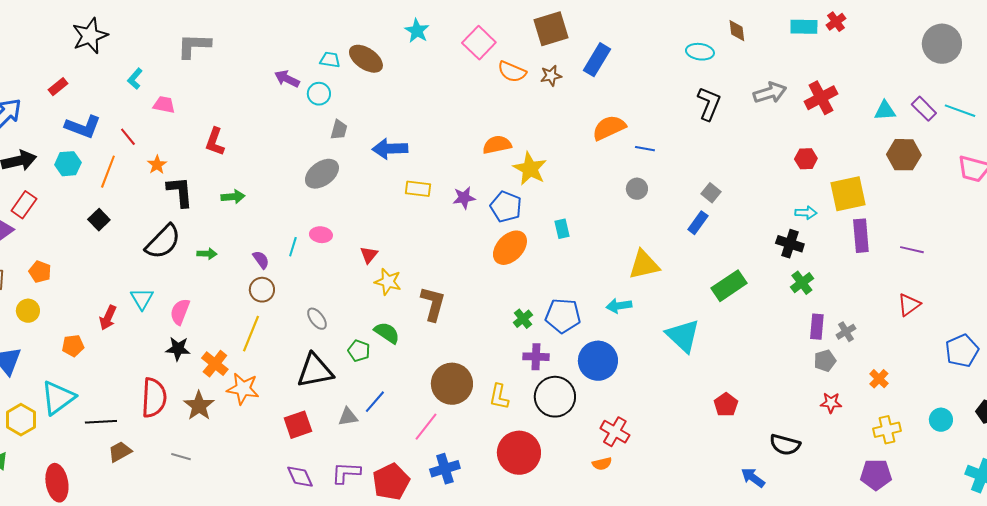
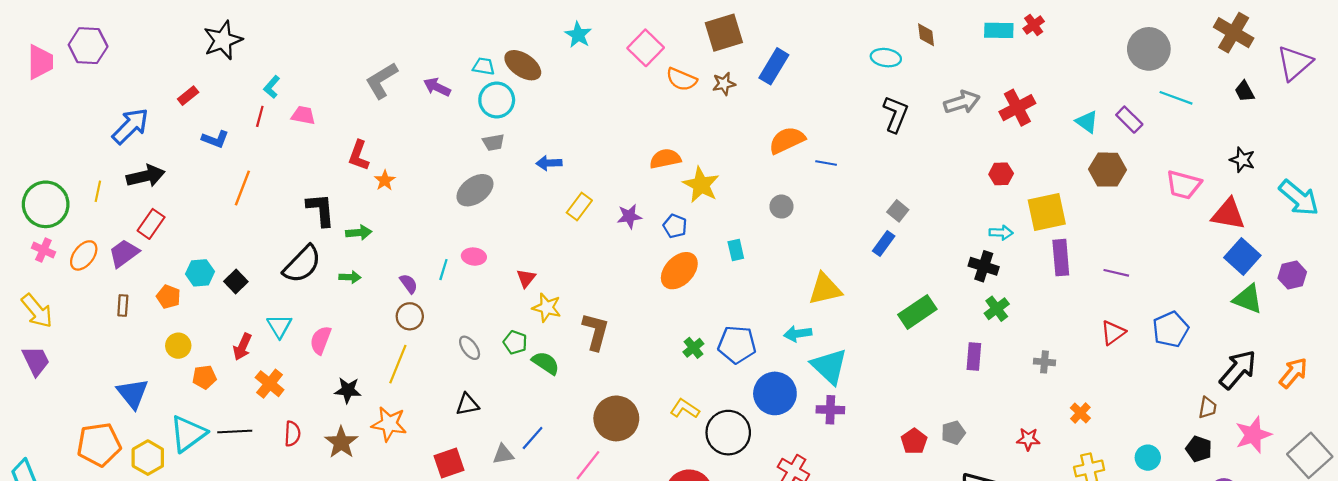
gray L-shape: (194, 46) -> (382, 80), moved, turned -33
cyan circle: (319, 94) -> (497, 100), moved, size x1.4
cyan triangle: (885, 111) -> (1087, 122), turned 40
cyan line: (960, 111) -> (1176, 98), moved
blue L-shape: (83, 127) -> (215, 139), size x0.7
gray trapezoid: (339, 130) -> (493, 142), turned 65
red line: (128, 137) -> (260, 116), moved, turned 54
blue arrow: (390, 149) -> (549, 163), size x0.7
cyan hexagon: (68, 164) -> (200, 273), moved
orange star: (157, 165) -> (385, 180), moved
yellow rectangle: (418, 189) -> (579, 207), turned -60
gray circle: (637, 189) -> (781, 207), moved
green arrow: (233, 197) -> (359, 233), moved
blue pentagon: (506, 207) -> (675, 226), size x0.7
black square: (99, 220) -> (236, 282), moved
yellow circle: (28, 311) -> (178, 346), moved
purple rectangle: (817, 327) -> (974, 357), moved
gray cross: (846, 332) -> (1045, 362), turned 36
cyan triangle: (683, 336) -> (829, 366), moved
black star: (178, 349) -> (348, 390), moved
green pentagon: (359, 351) -> (515, 342), moved
blue pentagon: (962, 351) -> (1171, 329), moved
purple cross: (536, 357) -> (830, 410), moved
gray pentagon: (825, 361) -> (953, 433), moved
orange cross: (215, 364) -> (270, 384), moved
black triangle: (315, 371) -> (467, 404), size x0.6
yellow L-shape: (499, 397) -> (685, 409), moved, turned 112
red semicircle: (154, 398) -> (292, 434), size x0.6
black line: (101, 422) -> (235, 432), moved

